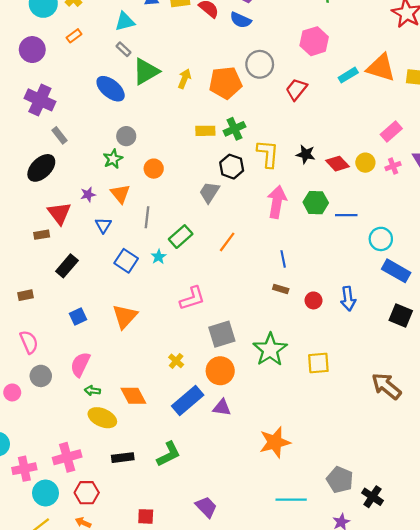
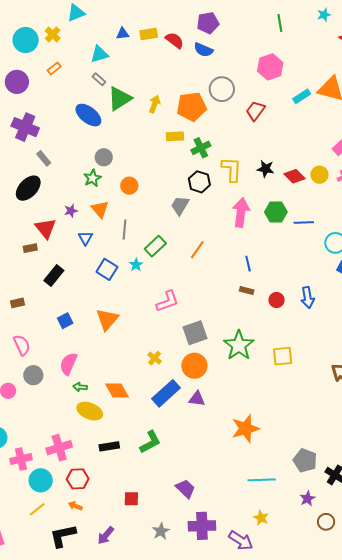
yellow rectangle: (205, 131) -> (175, 136), moved

